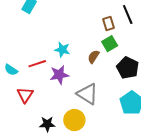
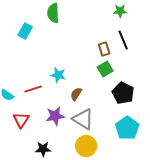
brown semicircle: (93, 57) -> (76, 94), moved
purple star: (59, 75) -> (55, 116), moved
yellow circle: (74, 120) -> (86, 146), moved

